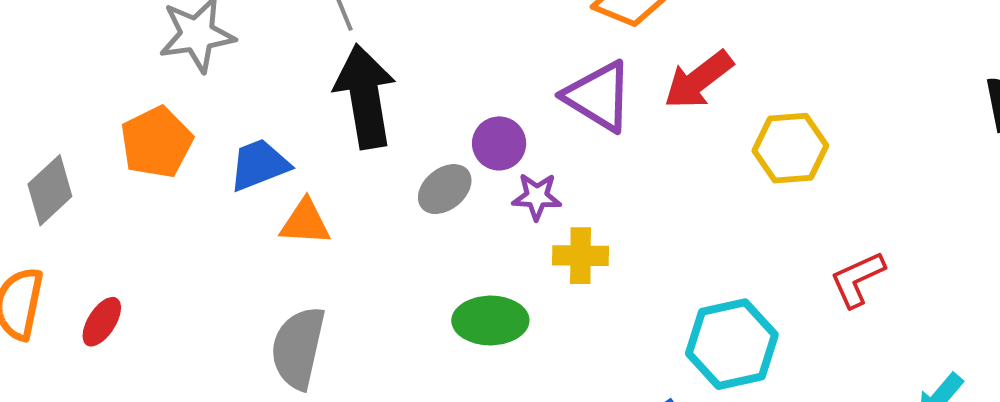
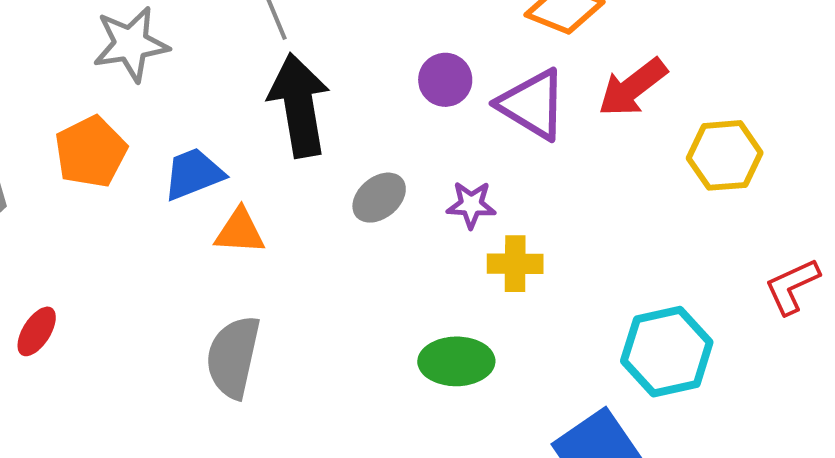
purple circle: (499, 143) -> (445, 80), moved
green ellipse: (490, 321) -> (456, 361), moved

